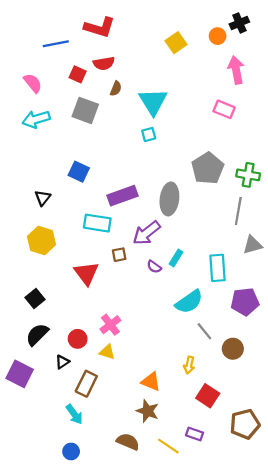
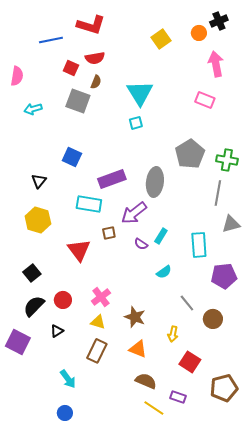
pink semicircle: (33, 83) -> (17, 76), moved, turned 48
brown semicircle: (116, 89) -> (96, 82), moved
cyan arrow: (36, 119) -> (33, 109), size x0.7
cyan semicircle: (189, 302) -> (164, 272), moved, size x0.6
red circle: (78, 339) -> (63, 300), moved
brown rectangle: (86, 384) -> (97, 351), moved
brown star: (148, 411) -> (135, 317), moved
brown semicircle: (128, 442) -> (146, 381), moved

